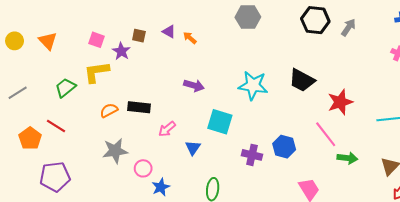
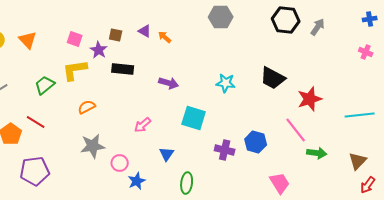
cyan star: (253, 85) -> (226, 83), size x0.7
black rectangle: (139, 107) -> (123, 69), moved
blue triangle: (193, 148) -> (167, 154), moved

